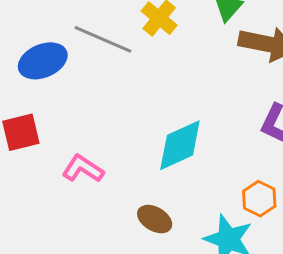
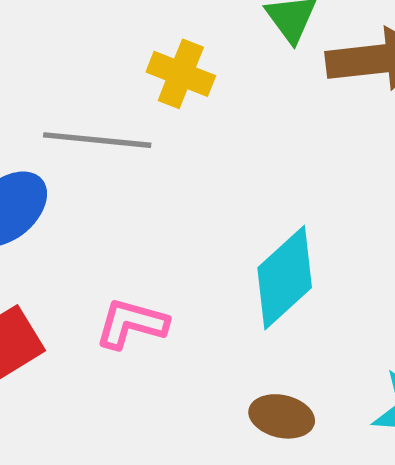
pink L-shape: (83, 169) -> (131, 324), moved

